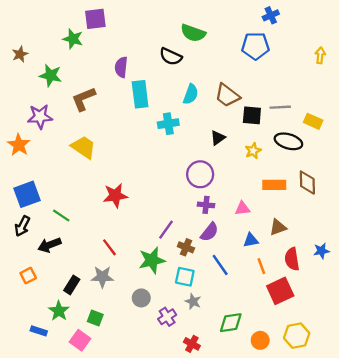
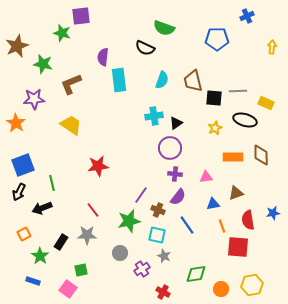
blue cross: (271, 15) -> (247, 16), moved
brown star: (20, 54) -> (17, 46), size x1.6
brown trapezoid: (227, 95) -> (193, 81), turned 40
cyan cross: (168, 124) -> (154, 116), moved
black triangle: (218, 138) -> (176, 123), moved
green line: (61, 216) -> (52, 183), turned 42
red square: (280, 291) -> (238, 247), turned 30
green star: (59, 311) -> (40, 256), moved
green square: (95, 318) -> (81, 270), turned -32

